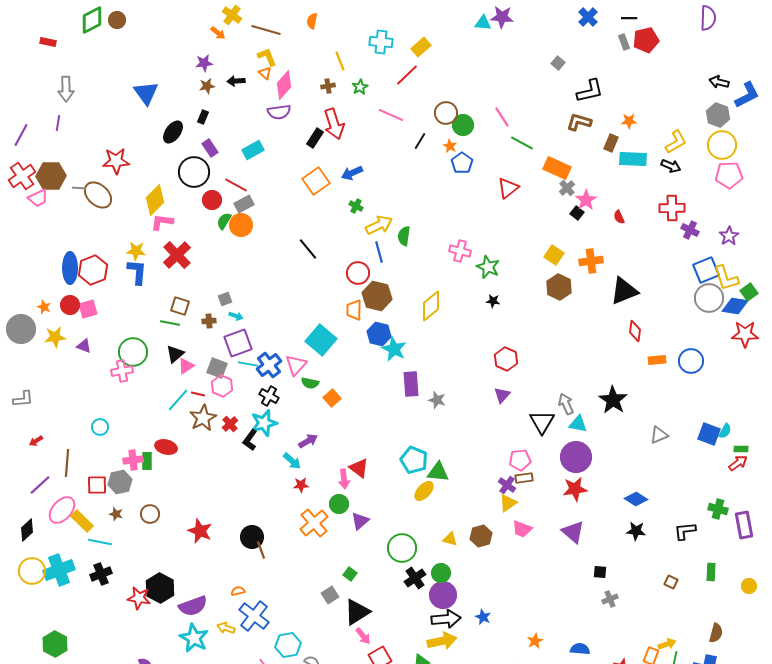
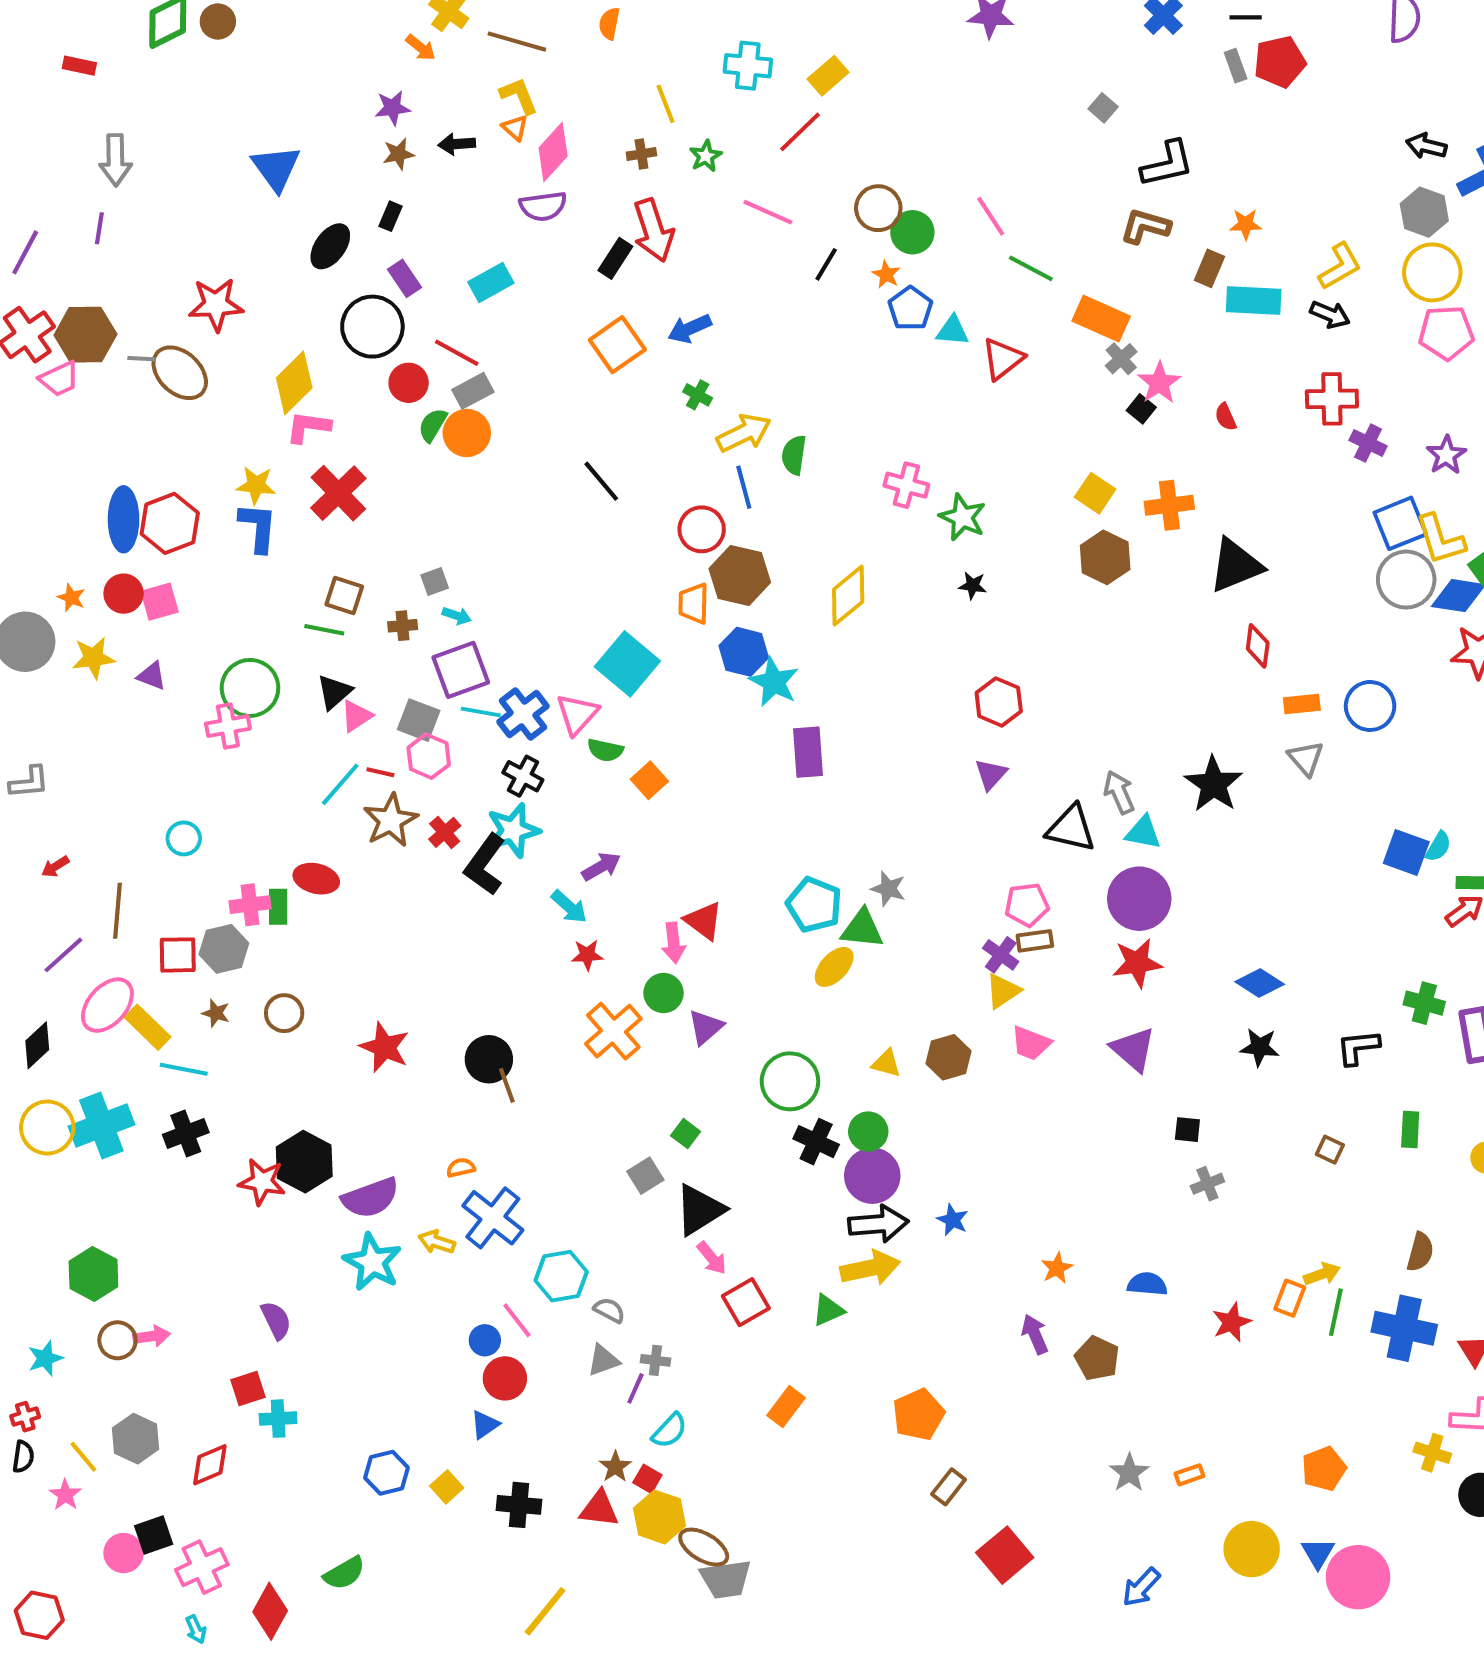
cyan triangle: (483, 23) -> (953, 331), moved
gray star: (437, 400) -> (888, 889), moved
black triangle: (542, 422) -> (1071, 828), turned -48
gray triangle: (659, 435) -> (1306, 758), moved, turned -48
black L-shape: (250, 440) -> (485, 865), size x1.4
black cross: (415, 578) -> (816, 1142), turned -30

